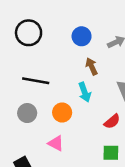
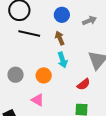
brown arrow: (92, 66) -> (60, 38), moved
black line: (36, 81) -> (29, 33), moved

